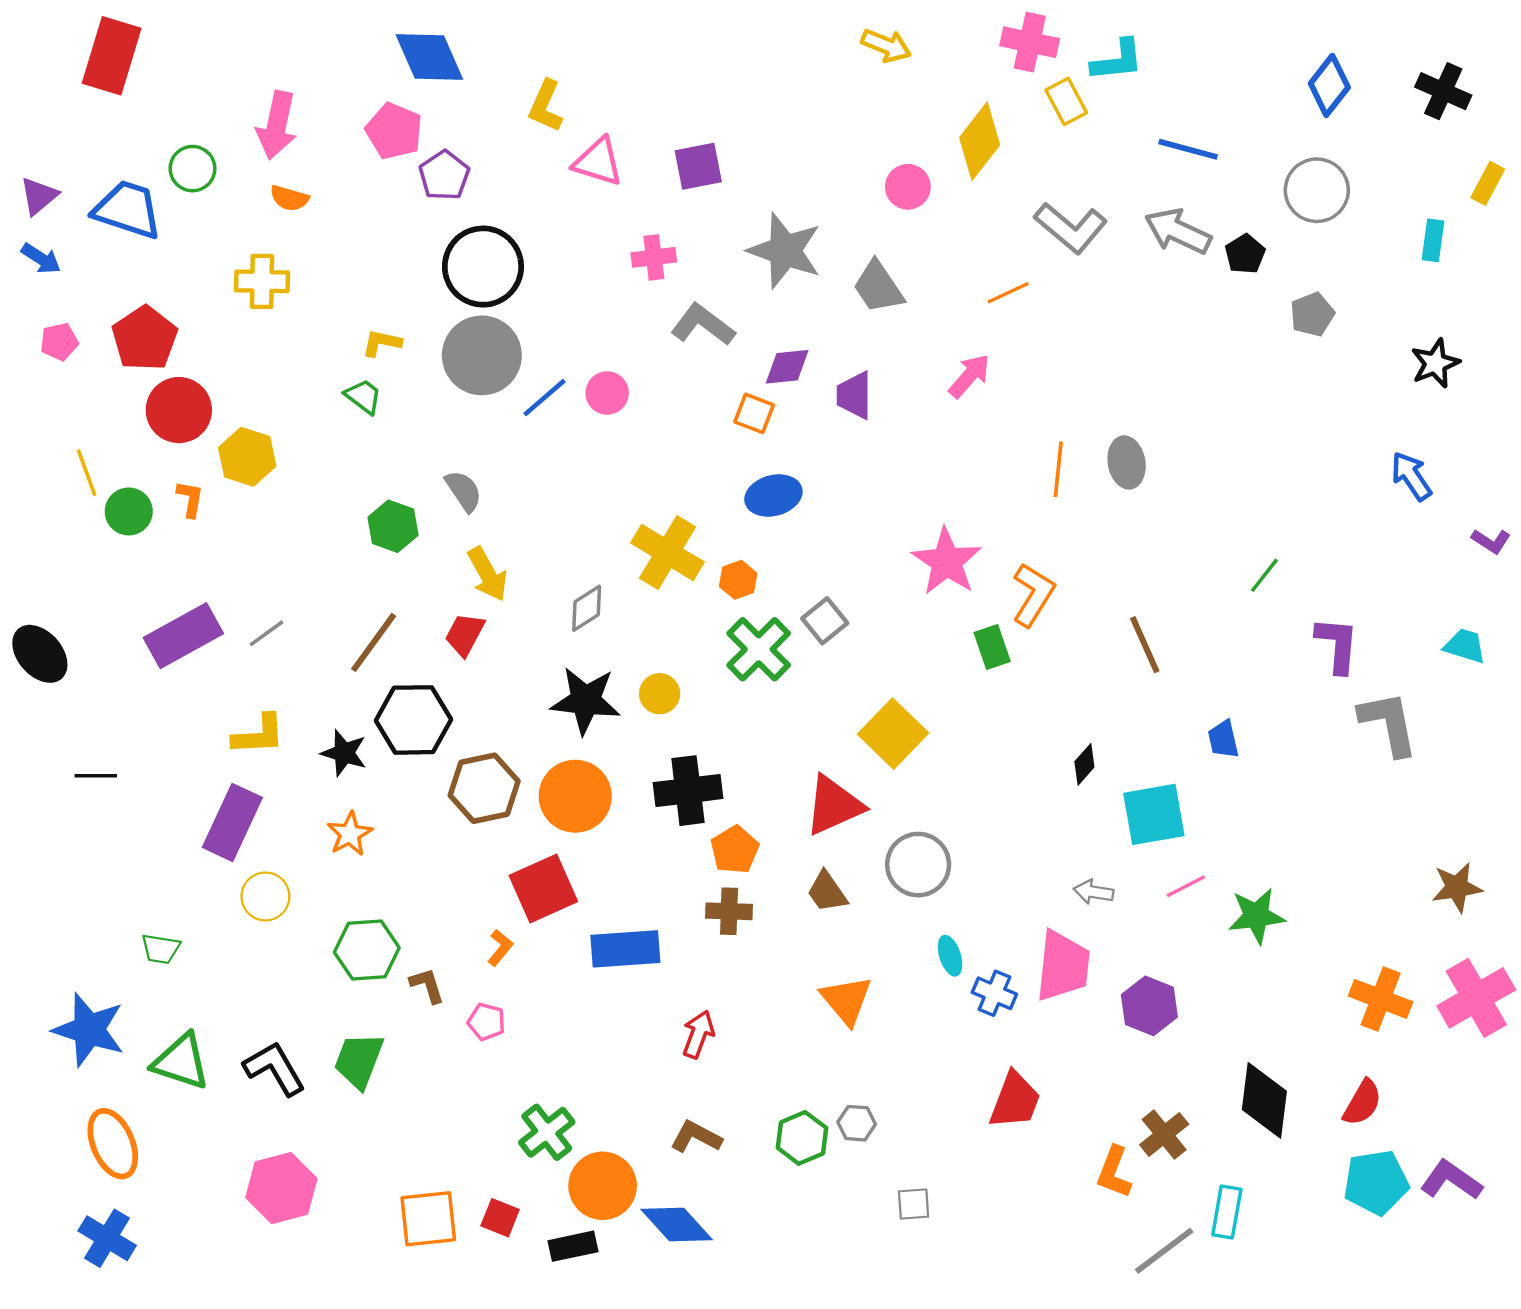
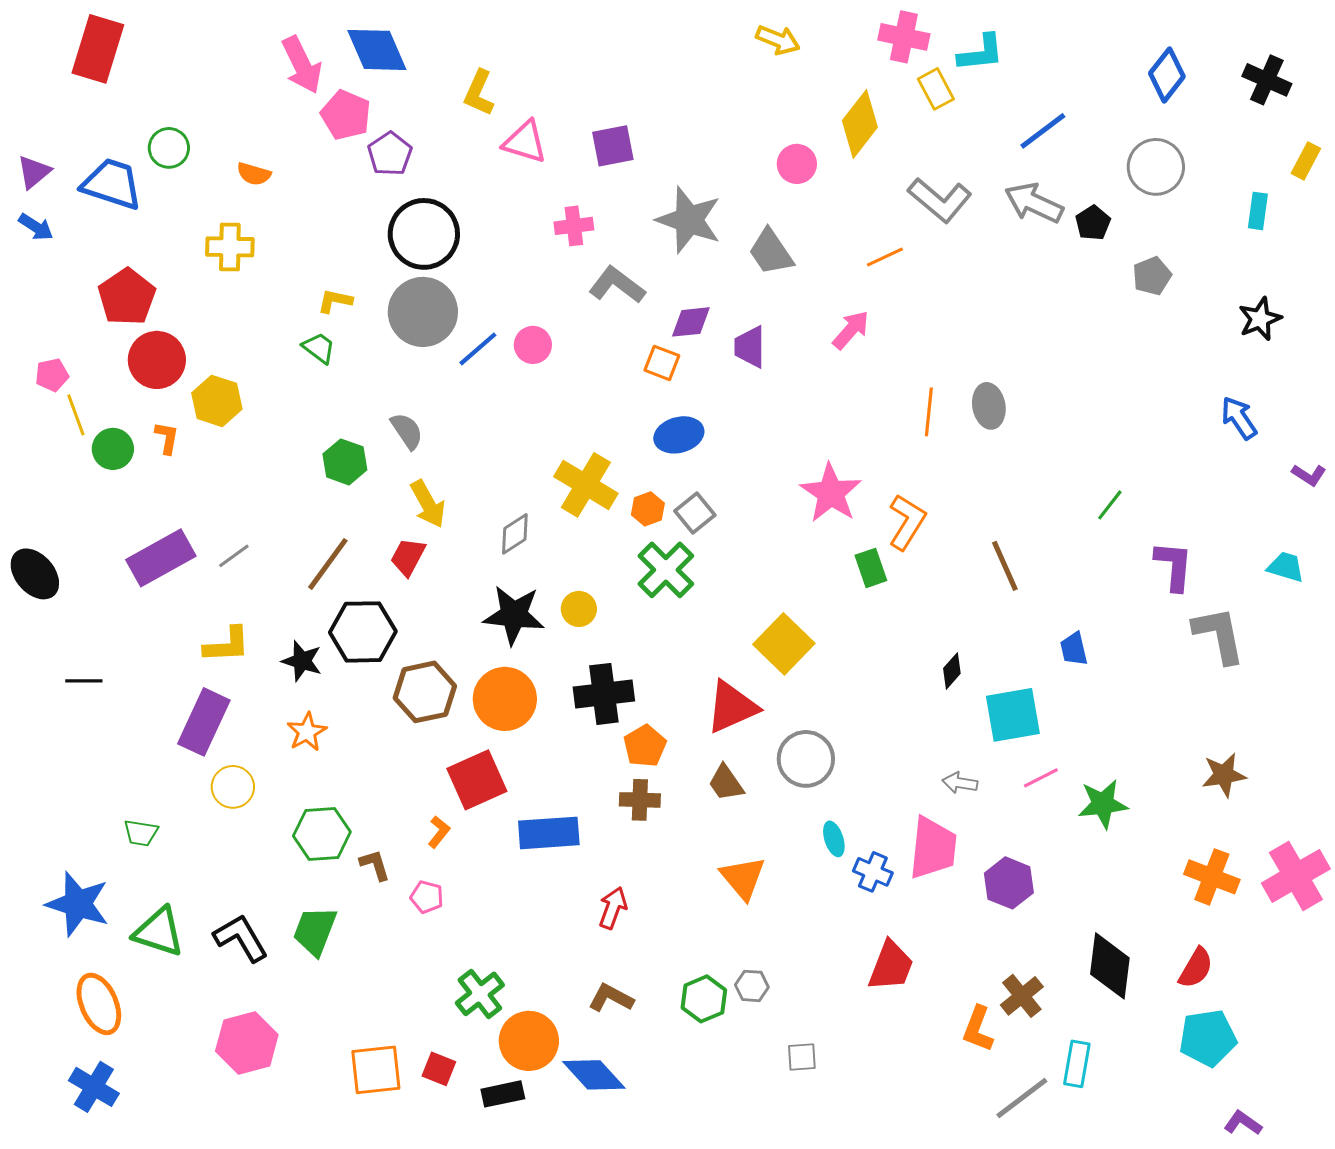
pink arrow: (277, 125) -> (302, 65), moved, turned -38
blue line: (1188, 149) -> (1043, 131), turned -52
pink pentagon: (59, 342) -> (52, 375), moved
gray square: (825, 621) -> (695, 513), moved
brown star: (1457, 887) -> (1224, 775), moved
purple L-shape: (1451, 1180) -> (1243, 1123), moved, size x0.7

